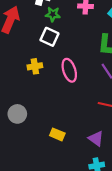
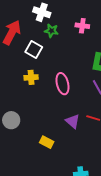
white square: (49, 37) -> (34, 50), moved
purple triangle: (96, 139) -> (73, 121), moved

